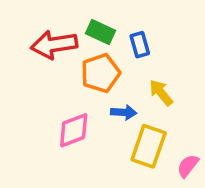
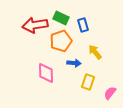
pink diamond: (74, 130) -> (46, 73), turned -70
yellow rectangle: (149, 146) -> (88, 82), size x0.7

